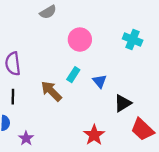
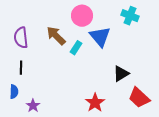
blue triangle: (100, 81) -> (100, 37), moved, size x1.6
brown arrow: (51, 91) -> (56, 36), moved

